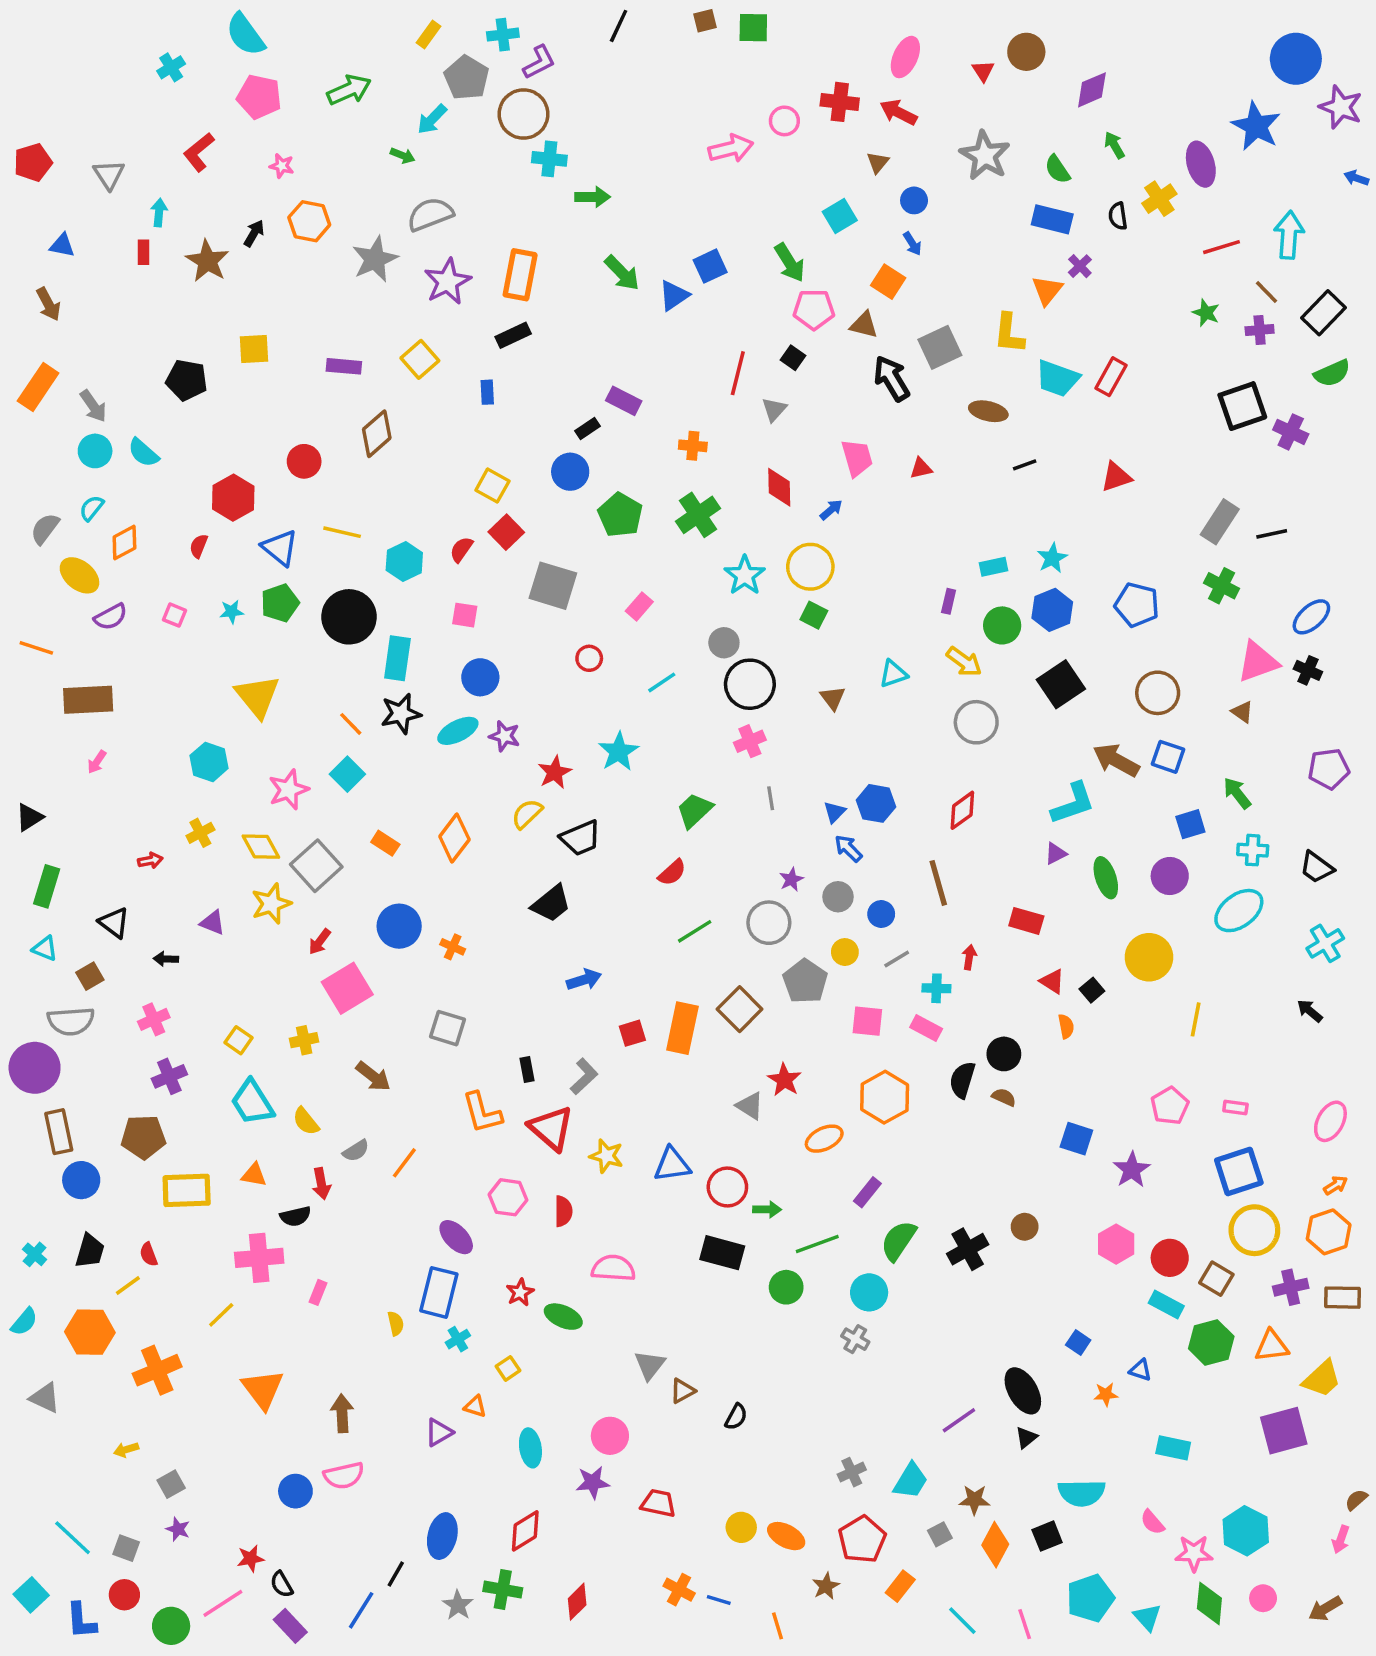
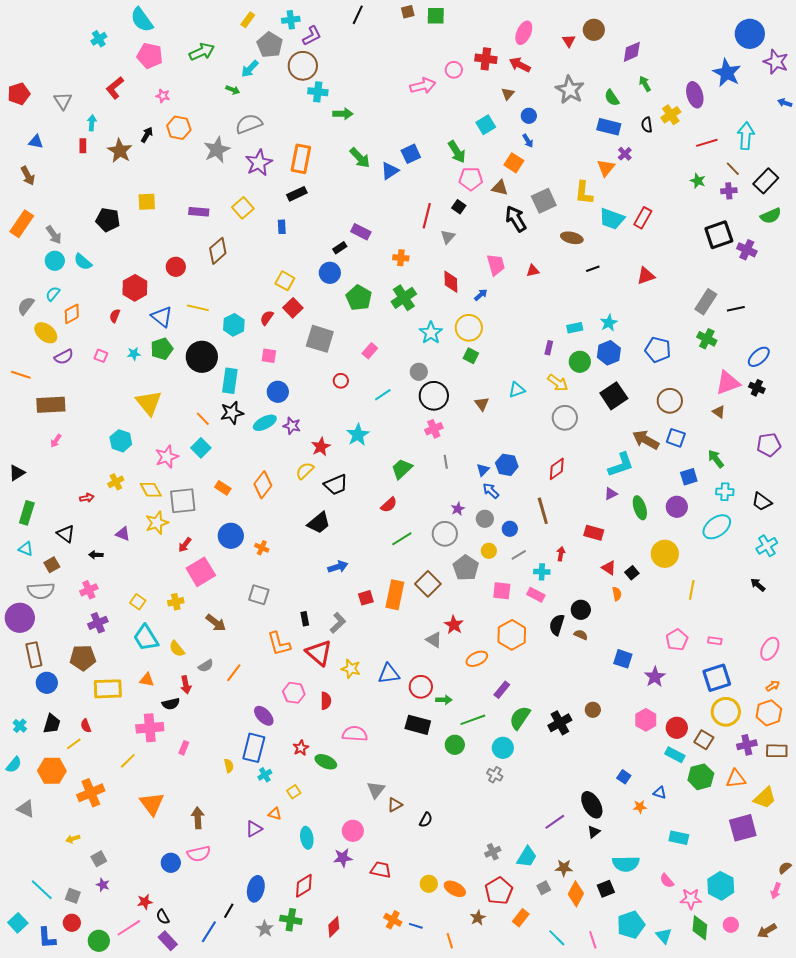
gray square: (316, 866) -> (183, 501), turned 36

